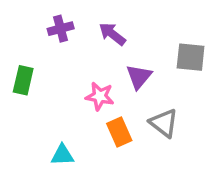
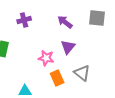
purple arrow: (112, 34) -> (65, 22), moved
gray square: (191, 57) -> (97, 18), moved

